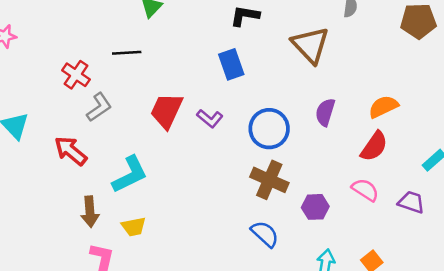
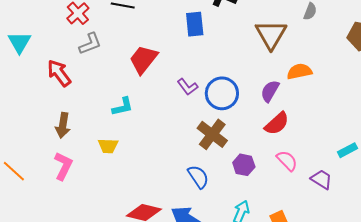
blue rectangle: (231, 64) -> (195, 24), moved
orange semicircle: (383, 107) -> (299, 71), moved
purple L-shape: (210, 118) -> (188, 87), moved
red semicircle: (374, 146) -> (277, 124), moved
cyan L-shape: (130, 175) -> (123, 107), moved, size x0.7
yellow trapezoid: (134, 227) -> (108, 146), moved

